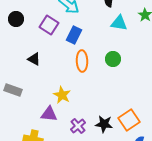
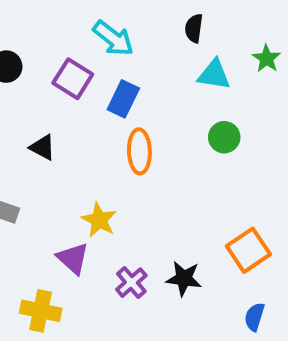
green circle: (113, 59) -> (224, 137), moved
purple triangle: (49, 114) -> (73, 258), turned 36
orange square: (129, 120) -> (248, 250), moved

